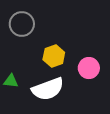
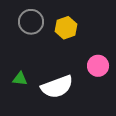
yellow hexagon: (54, 56) -> (66, 28), moved

